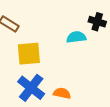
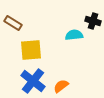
orange semicircle: (62, 93) -> (61, 86), turned -49

